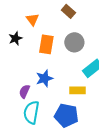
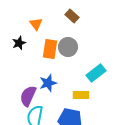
gray circle: (74, 42) -> (68, 47), moved
purple semicircle: (24, 91) -> (28, 96), size x1.5

